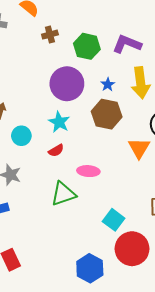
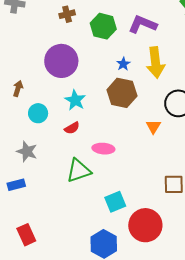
purple circle: (67, 84) -> (61, 61), moved
orange triangle: (139, 148) -> (153, 127), size x0.7
cyan square: (114, 220) -> (115, 202), moved, turned 30

